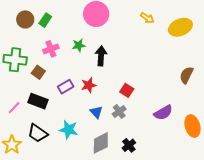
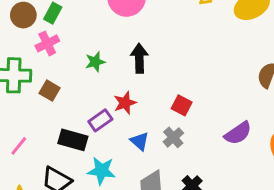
green star: (79, 45) -> (95, 62), moved
pink cross: (51, 49) -> (47, 43), moved
purple rectangle: (66, 87) -> (100, 120), moved
black rectangle: (38, 101) -> (73, 140), moved

